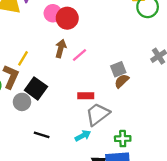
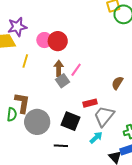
yellow line: (23, 58) -> (25, 61), moved
gray square: (118, 69) -> (63, 81), moved
black square: (36, 88) -> (70, 121), moved
gray circle: (22, 102) -> (37, 122), size x1.6

